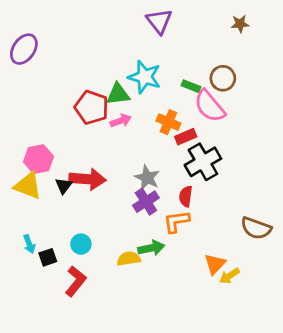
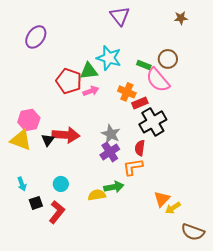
purple ellipse: (24, 49) -> (36, 37), moved
brown semicircle: (256, 228) -> (193, 232), moved
black square: (48, 257) -> (36, 203), moved

